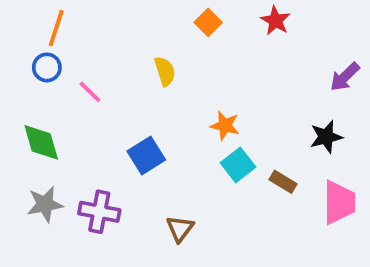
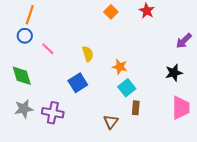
yellow semicircle: (165, 71) -> (88, 54), moved
brown rectangle: (283, 182) -> (136, 108), moved, turned 64
brown triangle: (180, 229) -> (111, 122), moved

